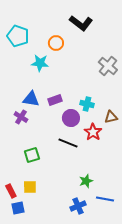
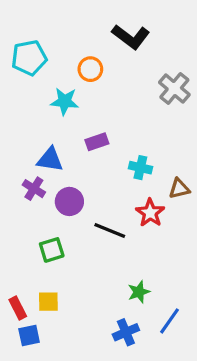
cyan pentagon: (18, 36) -> (29, 58), turned -30
gray cross: (108, 66) -> (174, 88), moved
purple rectangle: (55, 100) -> (97, 142), moved
purple circle: (71, 118) -> (69, 201), moved
blue line: (105, 199) -> (169, 321), turned -66

